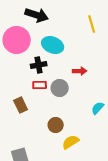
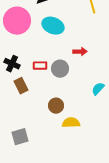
black cross: (39, 65) -> (12, 64), moved, turned 35
yellow semicircle: (71, 142) -> (71, 123), turned 30

